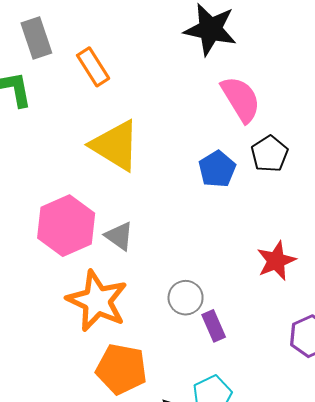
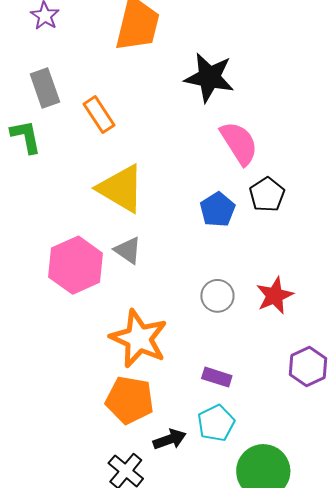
gray triangle: (119, 236) -> (128, 250), moved
gray circle: (186, 298) -> (217, 296), moved
orange star: (97, 301) -> (139, 339), moved
purple rectangle: (214, 326) -> (217, 377), moved, turned -48

